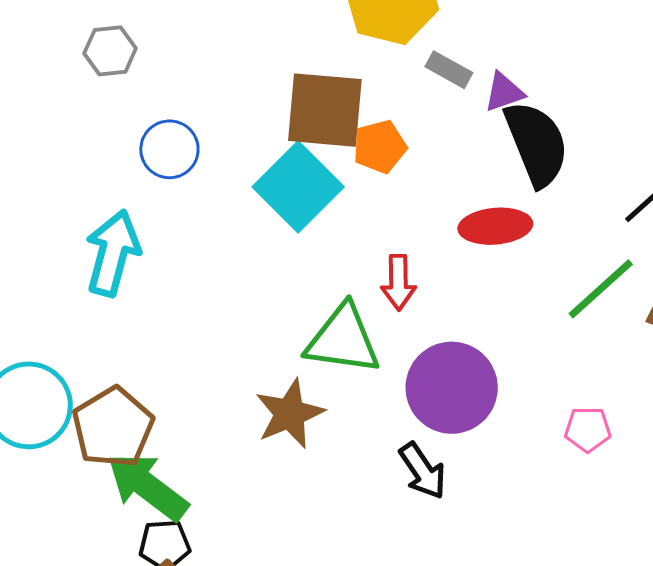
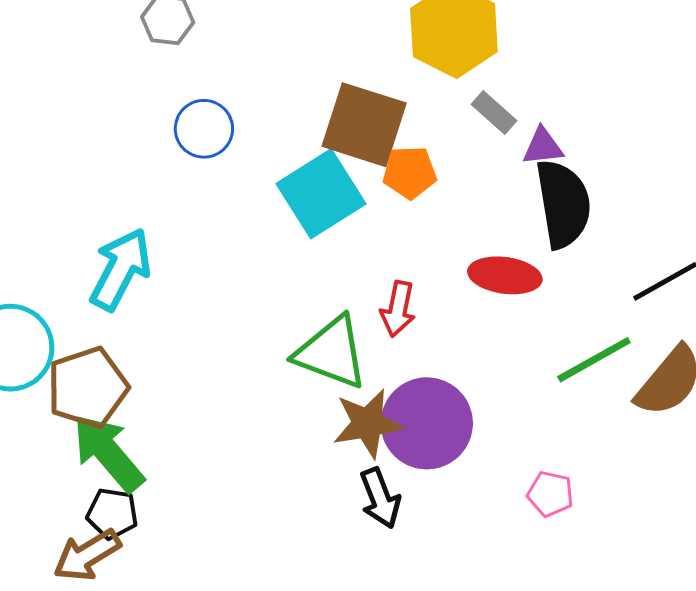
cyan arrow: (113, 253) -> (121, 269), moved
brown star: (290, 414) -> (367, 423), moved

